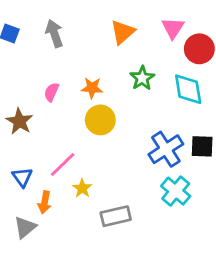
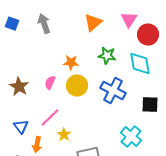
green star: (142, 78) -> (107, 56), turned -30
pink semicircle: (52, 92) -> (50, 83), moved
blue cross: (166, 149) -> (113, 91), moved, turned -30

